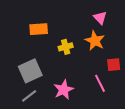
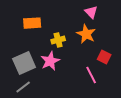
red square: (114, 65) -> (104, 57), turned 32
pink star: (64, 90) -> (50, 61), moved

